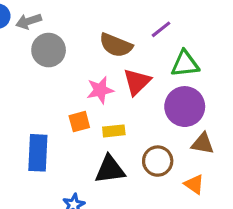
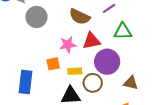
red triangle: (137, 82) -> (91, 41), turned 30
purple circle: (185, 107) -> (107, 62), moved
brown circle: (158, 161) -> (93, 83), moved

